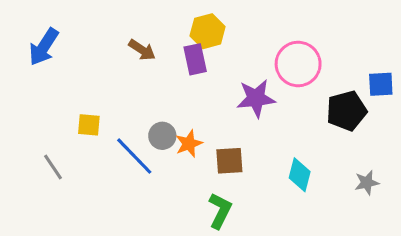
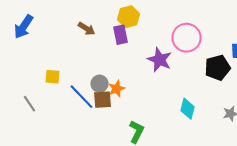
purple star: (256, 98) -> (160, 60), turned 30
brown square: (229, 161) -> (102, 100), moved

